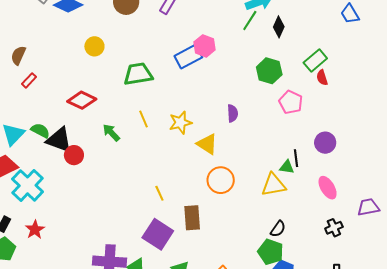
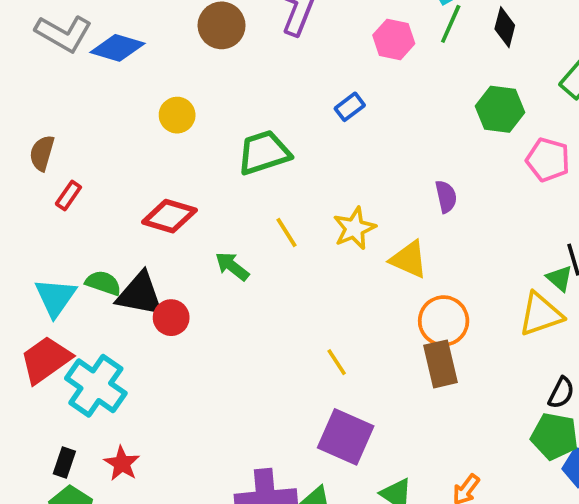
pink hexagon: (204, 46) -> (394, 39), moved
blue rectangle: (188, 57) -> (350, 107), size x0.6
green triangle: (287, 167) -> (560, 278), turned 42
brown rectangle: (192, 218) -> (440, 364), moved

